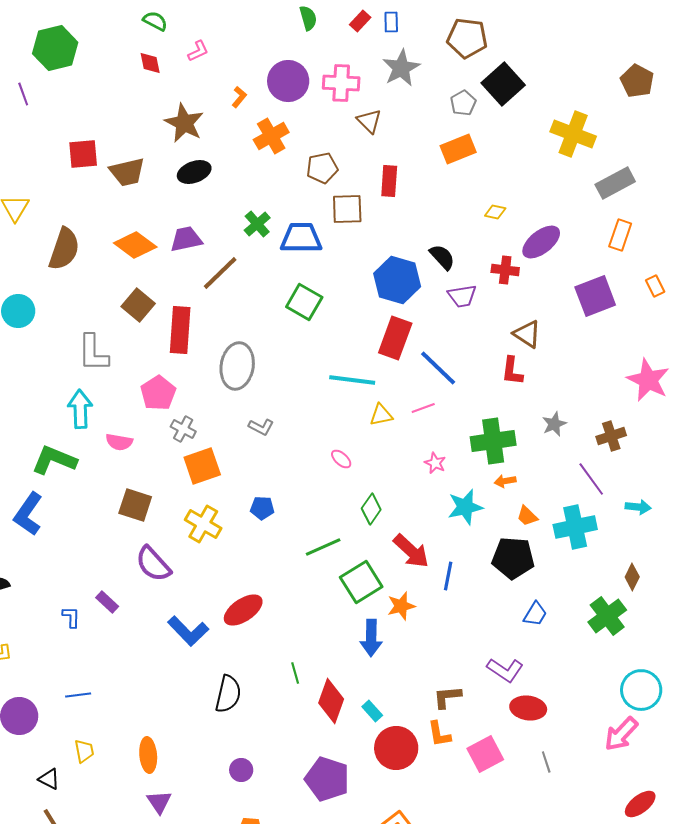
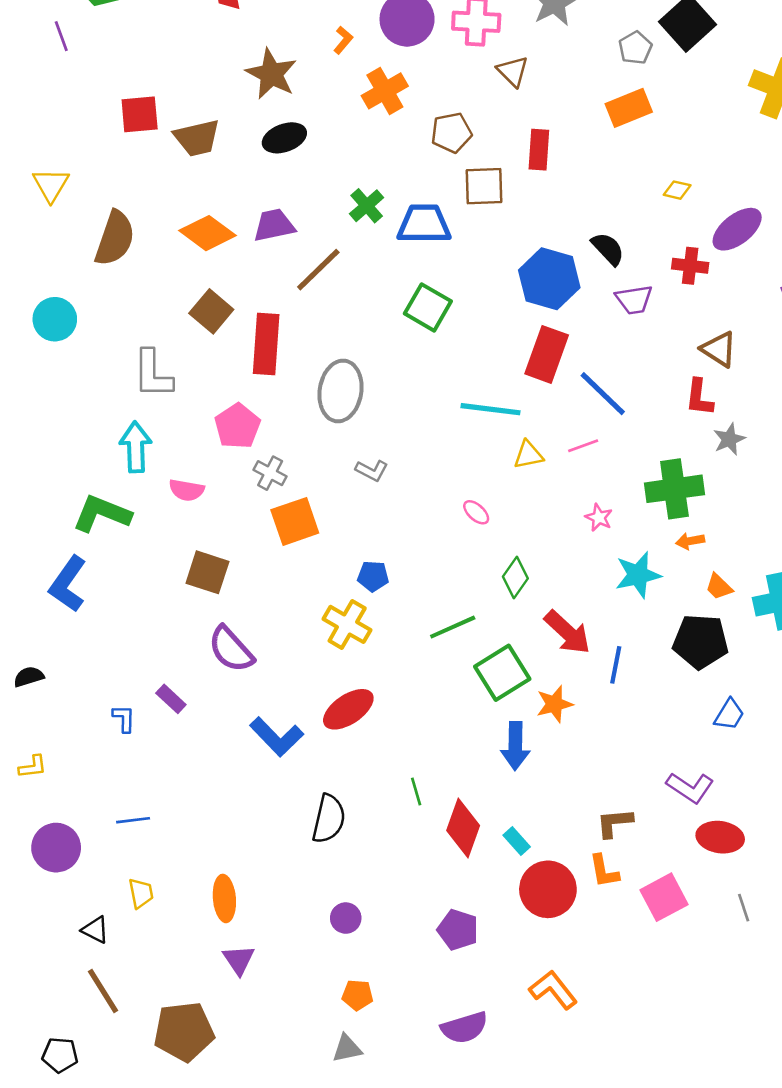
gray star: (554, 424) -> (729, 439), moved
yellow cross: (203, 524) -> (347, 624), moved
purple pentagon: (327, 779) -> (458, 930), size x0.7

